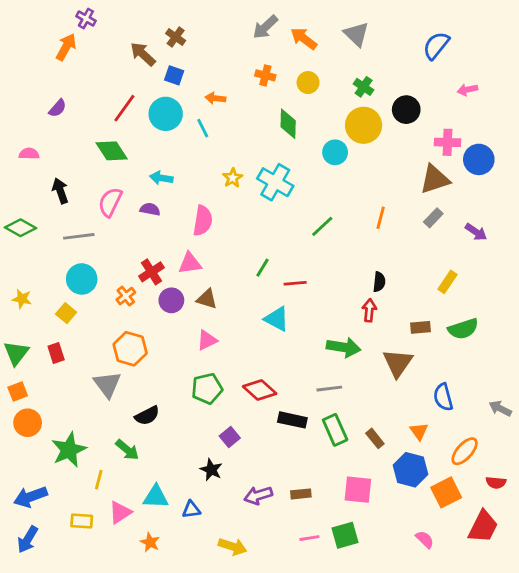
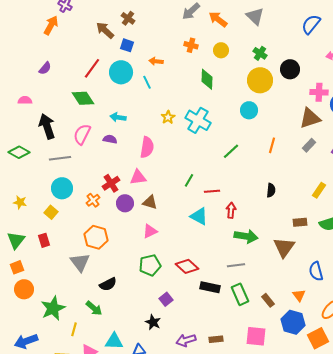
cyan circle: (335, 152) -> (249, 110), moved
black arrow: (60, 191) -> (47, 126), size x1.4
red arrow: (369, 310) -> (231, 210), moved

